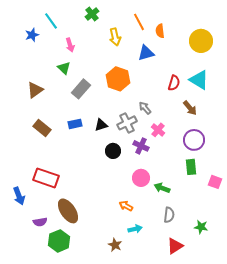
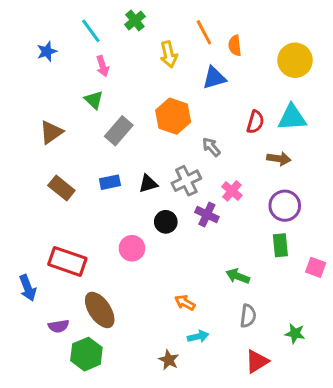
cyan line: (51, 21) -> (91, 31), moved
cyan triangle: (199, 80) -> (292, 118), turned -35
gray arrow: (145, 108) -> (211, 147), moved
brown arrow: (190, 108) -> (279, 159), turned -42
pink circle: (141, 178) -> (132, 248), moved

